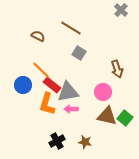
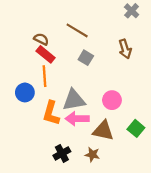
brown arrow: (117, 69) -> (125, 49), moved
orange line: (41, 70) -> (44, 76), turned 42
red rectangle: (52, 85) -> (46, 54), moved
pink arrow: (71, 109) -> (77, 119), size x1.5
brown triangle: (107, 116) -> (103, 131), moved

